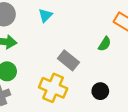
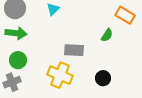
gray rectangle: (68, 60) -> (74, 50), turned -36

